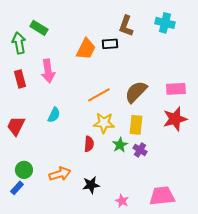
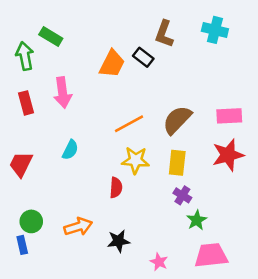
black rectangle: (110, 44) -> (143, 57), turned 42
green star: (120, 145) -> (197, 220), moved
blue rectangle: (17, 188) -> (22, 245), turned -56

